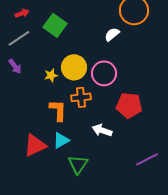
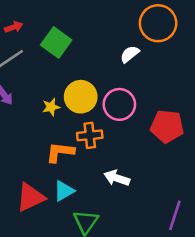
red pentagon: (129, 105) -> (167, 126), moved
orange L-shape: (58, 110) -> (60, 152), turned -85
purple line: (147, 159) -> (175, 215), turned -45

